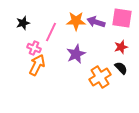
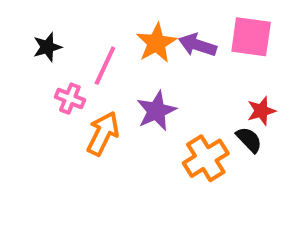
orange star: (76, 21) -> (156, 43), turned -30
red star: (121, 47) -> (261, 111), moved
orange arrow: (37, 65) -> (103, 133), moved

